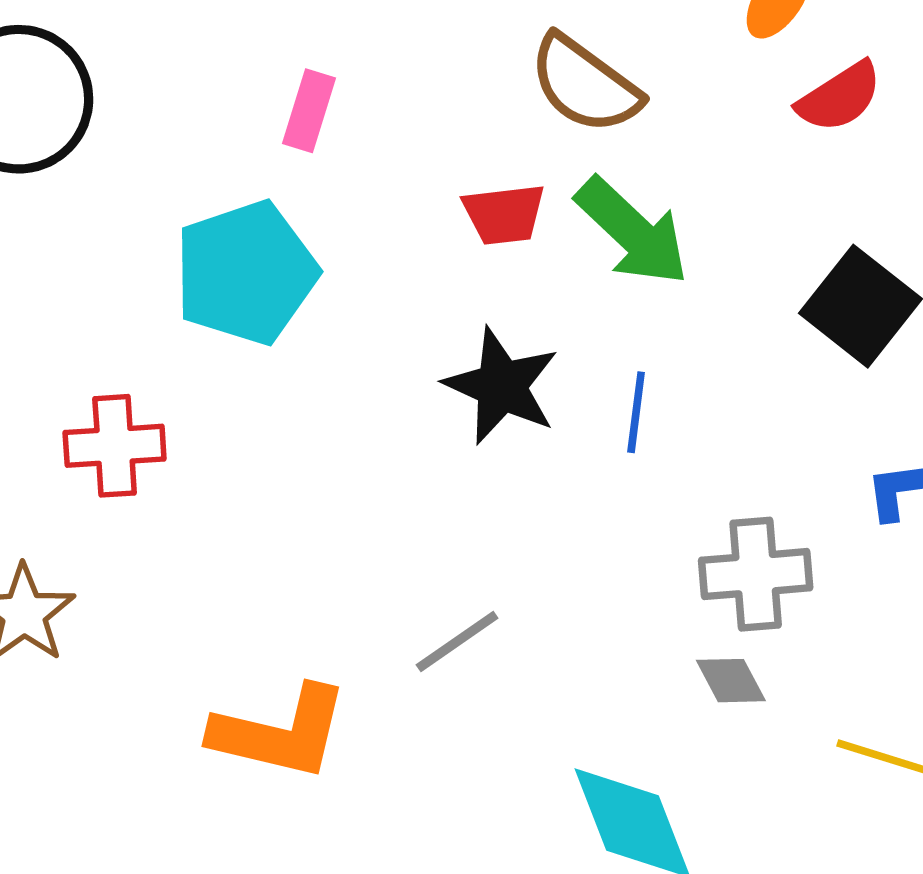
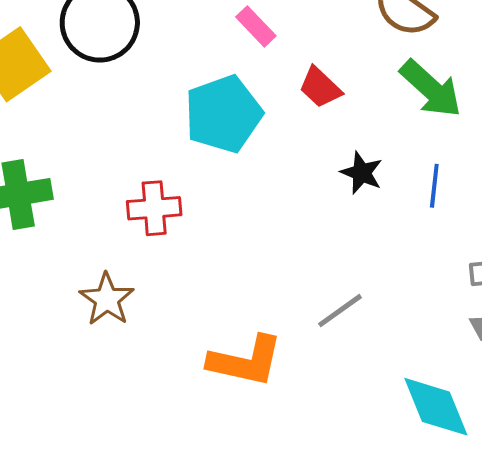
pink rectangle: (309, 111) -> (256, 26), turned -60
red trapezoid: (504, 214) -> (320, 87), moved, turned 51
black star: (501, 386) -> (362, 173), size x0.7

